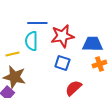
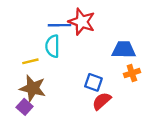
red star: (62, 36) -> (82, 22), moved, turned 30
blue square: (62, 63) -> (93, 82), moved

